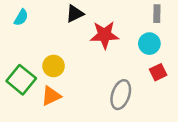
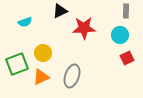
cyan semicircle: (21, 17) -> (25, 22), moved, turned 40
green square: (21, 80) -> (17, 64), turned 30
gray ellipse: (121, 95) -> (72, 76), moved

